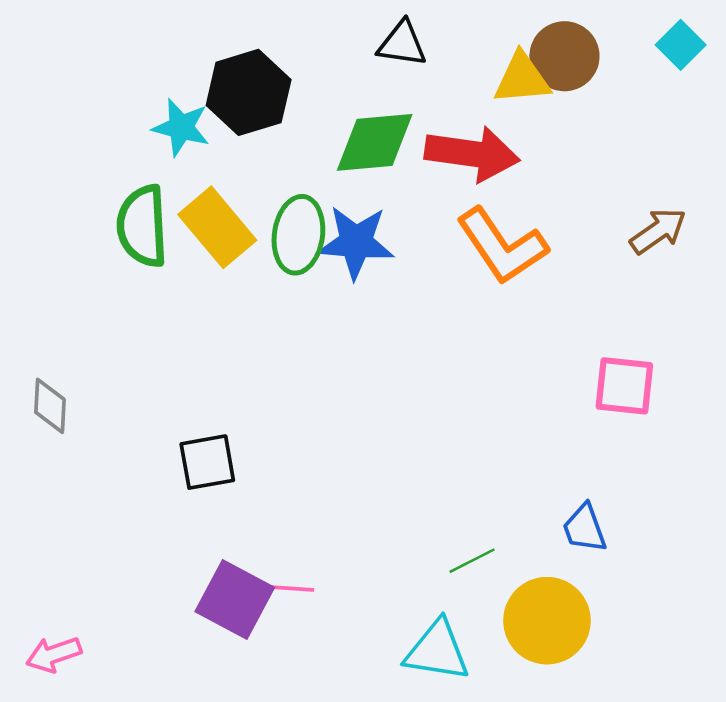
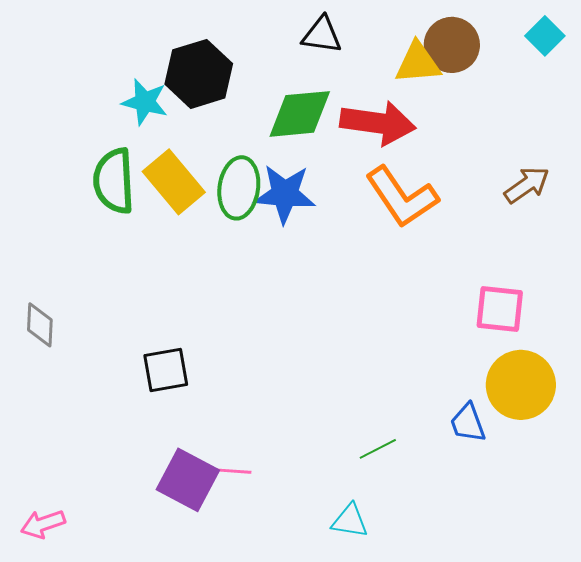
yellow circle: (547, 621) -> (521, 385), moved
cyan triangle: (437, 651) -> (350, 521), size x0.7

